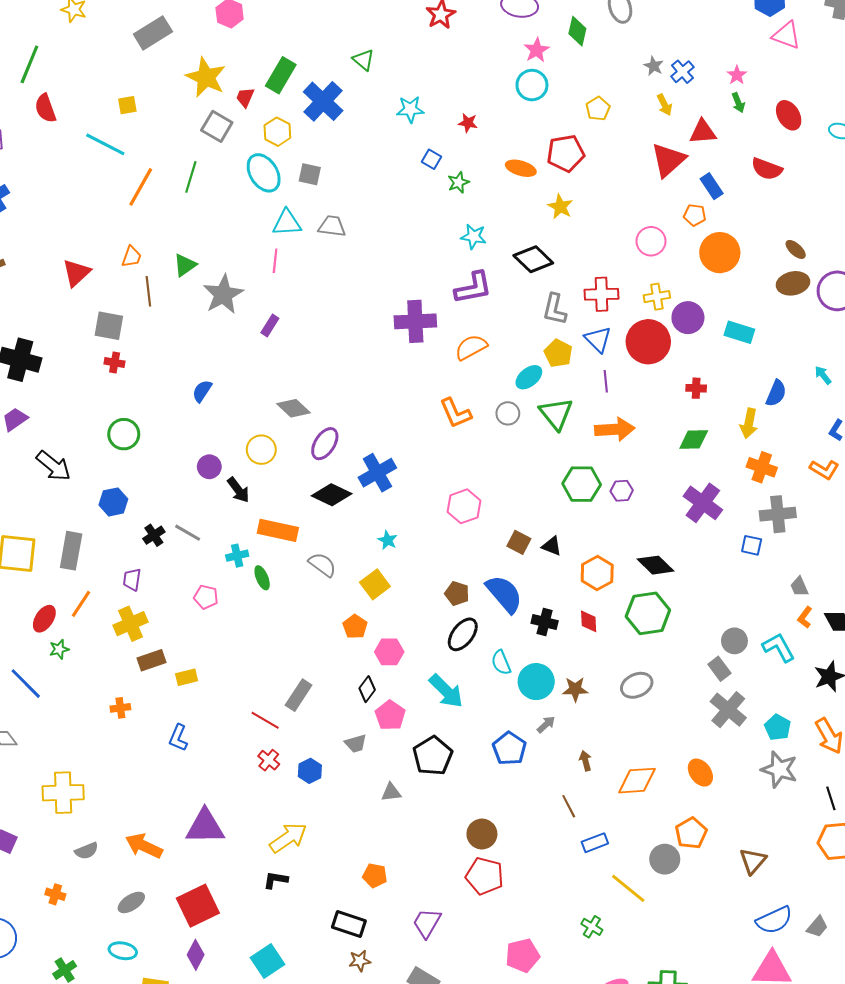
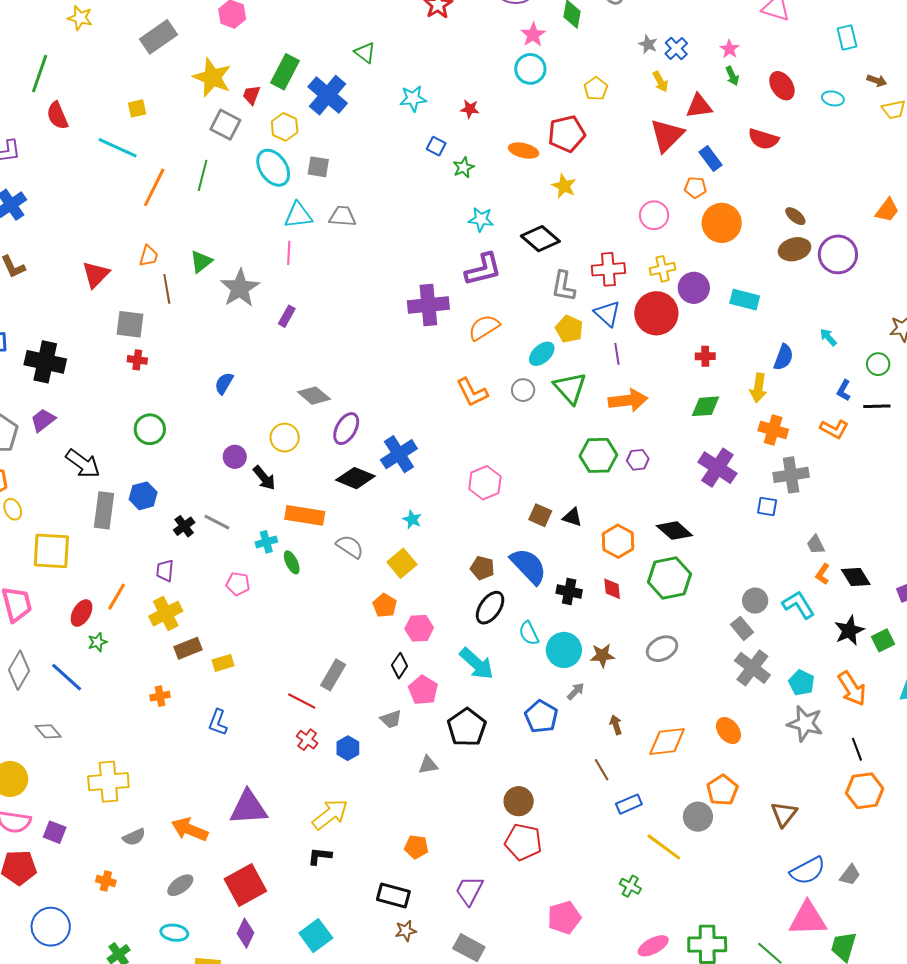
gray rectangle: (71, 551) -> (104, 510), moved

